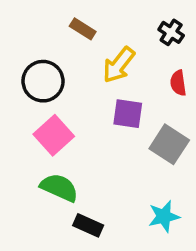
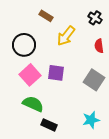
purple square: (128, 114) -> (56, 73), moved

